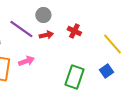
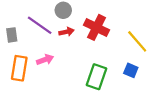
red cross: (74, 31) -> (96, 27), size x1.6
blue square: (106, 71) -> (131, 70), turned -32

